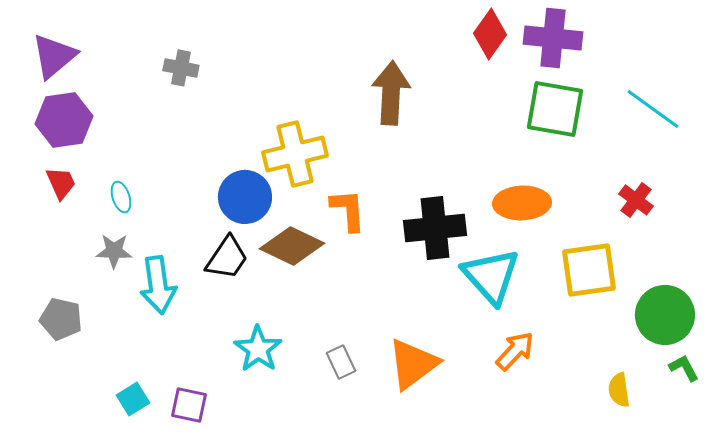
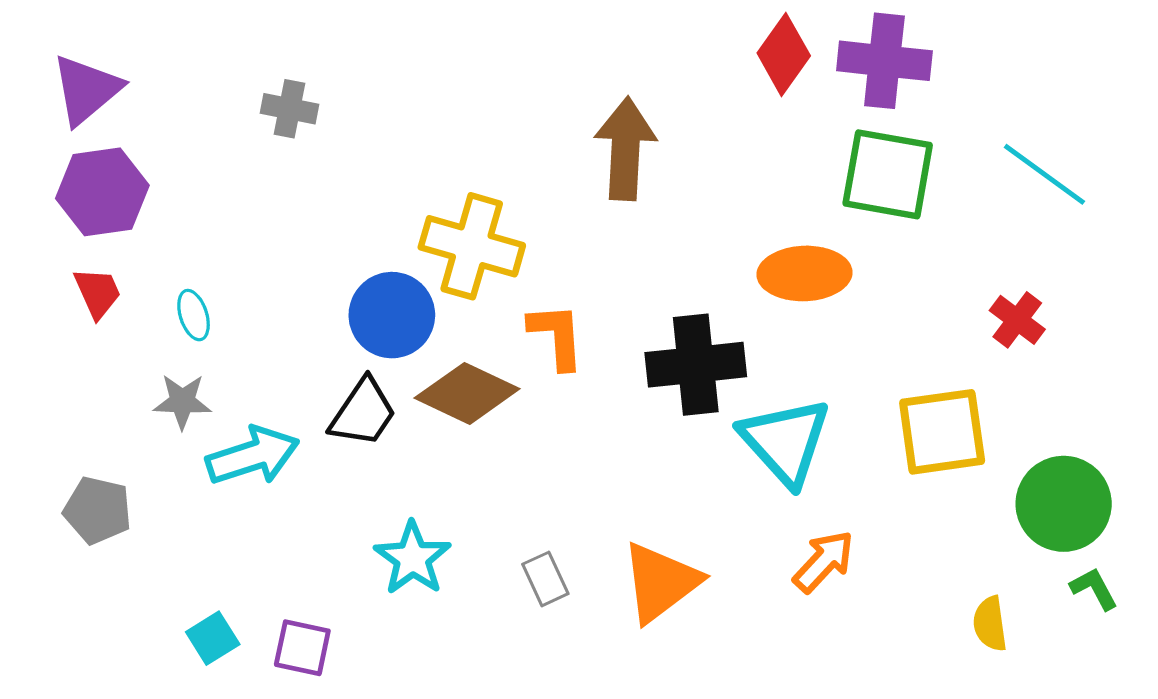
yellow cross: (295, 154) -> (472, 246), turned 30
orange ellipse: (522, 203) -> (804, 273), moved
cyan arrow: (158, 285) -> (253, 456), turned -100

